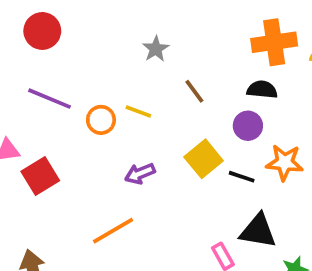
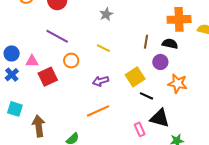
gray star: (156, 49) -> (106, 14), moved
brown line: (194, 91) -> (146, 42), moved, turned 40
orange circle: (101, 120) -> (71, 61), moved
black line: (242, 177) -> (146, 96), moved
orange line: (113, 231) -> (98, 111), moved

